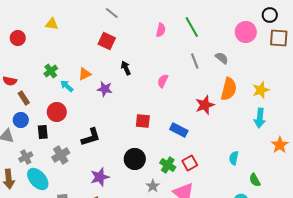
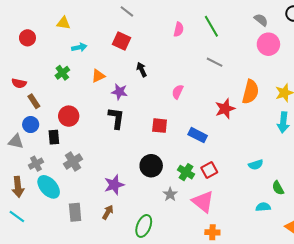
pink circle: (246, 32) -> (268, 44), moved
gray semicircle: (222, 58) -> (261, 20), moved
gray line: (195, 61) -> (215, 62), turned -42
pink semicircle: (163, 81) -> (178, 92), moved
cyan arrow: (67, 86) -> (79, 47), moved, turned 128
black L-shape: (91, 137) -> (116, 118), moved, turned -65
cyan semicircle: (234, 158) -> (256, 165), turned -120

